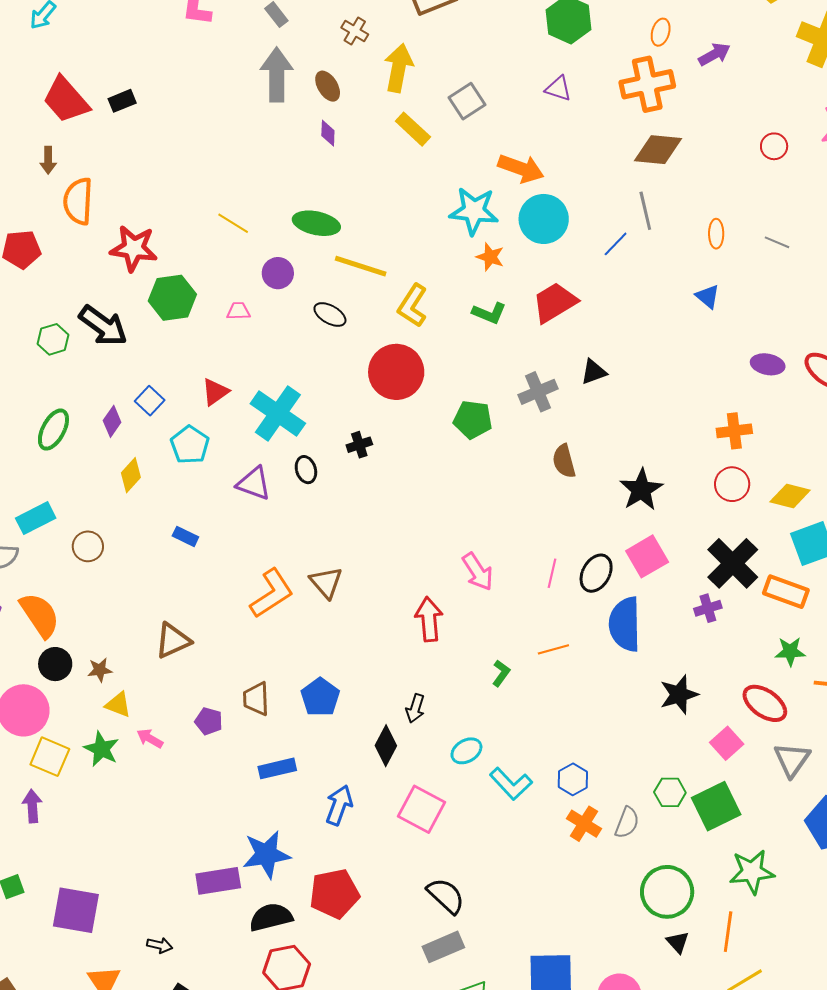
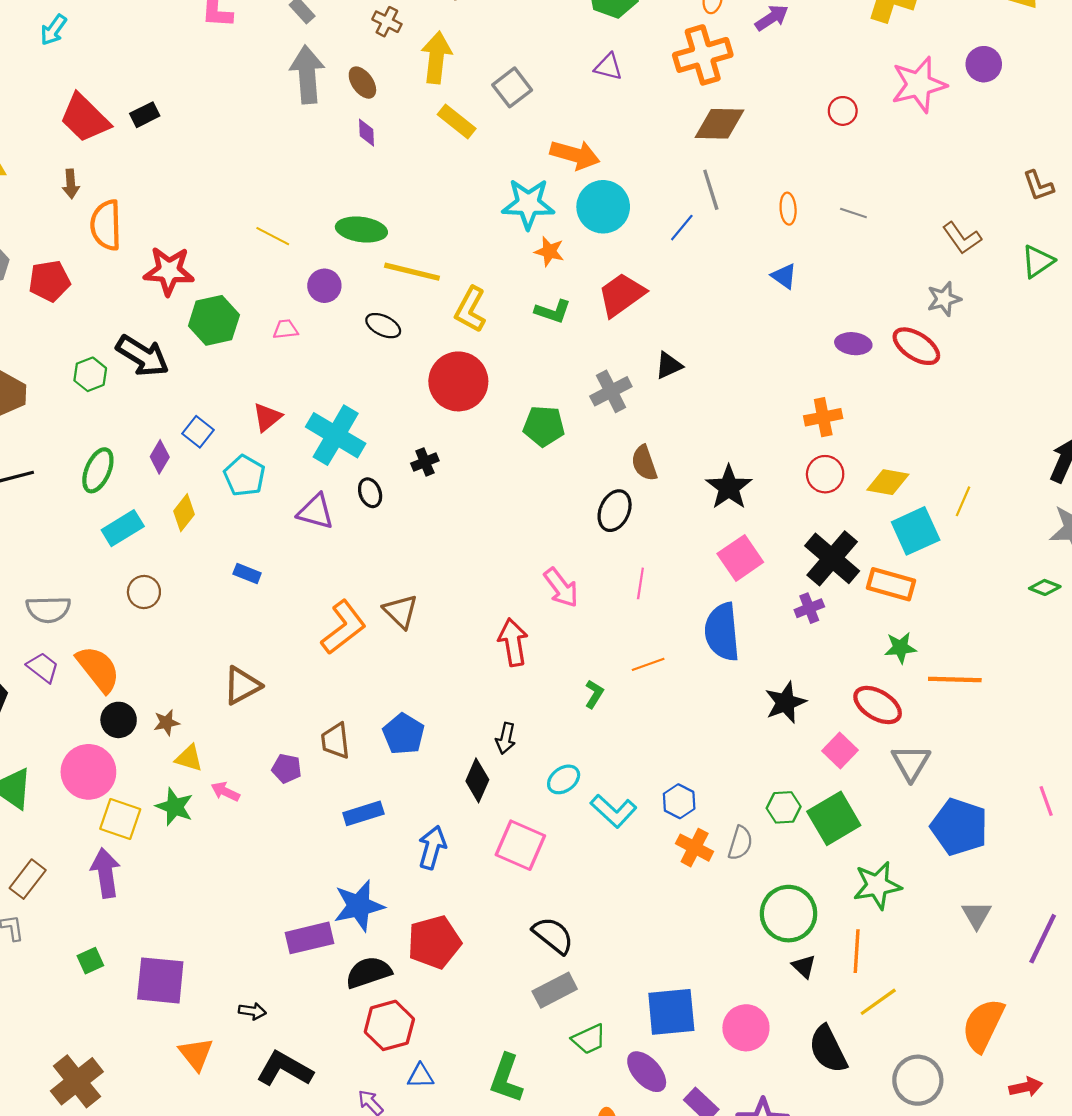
cyan rectangle: (36, 518) -> (123, 528), moved
black ellipse: (596, 573) -> (615, 511), moved
purple arrow: (32, 806) -> (106, 873), size x1.4

